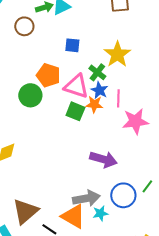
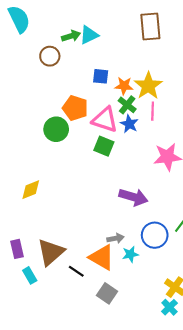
pink line: (118, 98) -> (153, 111), moved
orange star: (94, 104) -> (124, 86), moved
gray arrow: (86, 198) -> (115, 238), size x0.6

